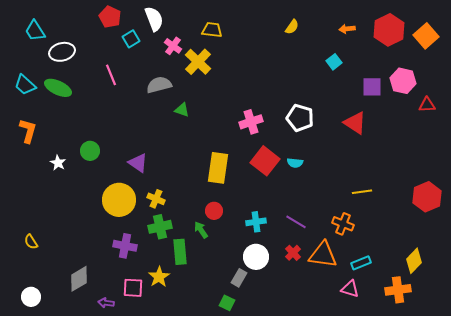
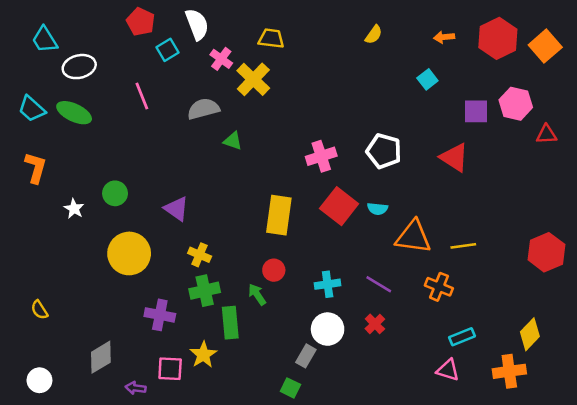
yellow circle: (119, 200) -> (129, 253), moved
orange triangle: (323, 255) -> (413, 237), moved

